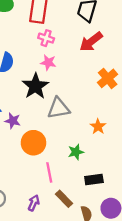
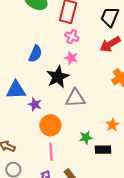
orange star: (98, 127) -> (112, 125), moved
pink line: (49, 172) -> (51, 152), moved
black rectangle: (94, 180) -> (103, 150), moved

